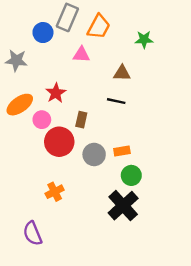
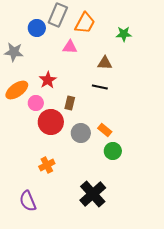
orange rectangle: (122, 151) -> (105, 130), turned 48
black cross: (123, 206) -> (93, 194), moved

